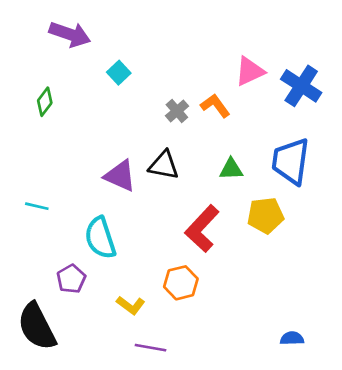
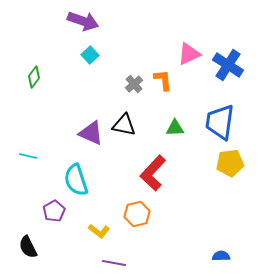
purple arrow: (70, 34) -> (83, 21), moved
orange L-shape: (215, 106) -> (163, 80), turned 30
yellow pentagon: (266, 215) -> (230, 163), moved
black semicircle: (37, 326) -> (28, 247), size x0.6

